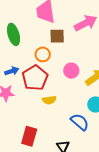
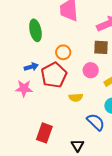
brown square: (57, 36) -> (101, 47), moved
yellow semicircle: (49, 100) -> (76, 97), moved

